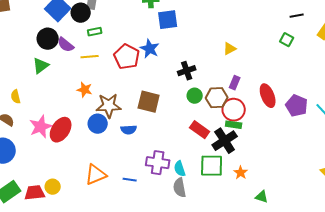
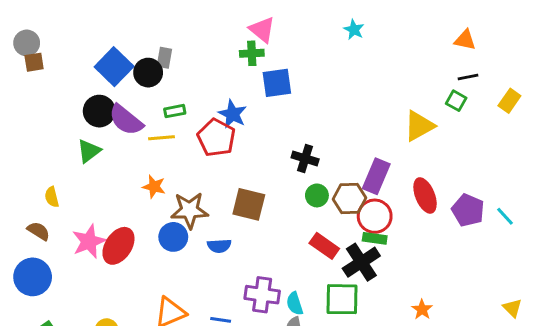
green rectangle: (95, 32) -> (175, 111), moved
green square: (287, 40) -> (456, 101), moved
purple semicircle: (66, 45) -> (126, 120), size x1.4
blue star: (150, 49) -> (233, 114), moved
yellow triangle: (230, 49) -> (419, 126), moved, size x1.6
black cross: (187, 71) -> (305, 158), turned 36
purple rectangle: (235, 83) -> (376, 176), size x1.6
orange star: (241, 173) -> (422, 310), moved

